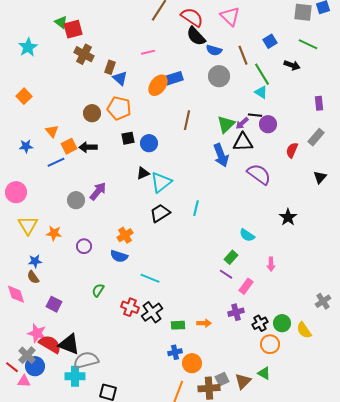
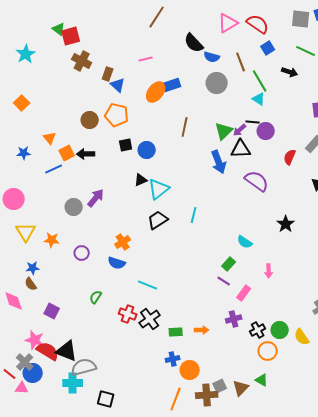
pink triangle: (230, 16) -> (228, 23), turned 45
red semicircle: (192, 17) -> (258, 24), moved

